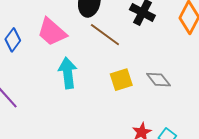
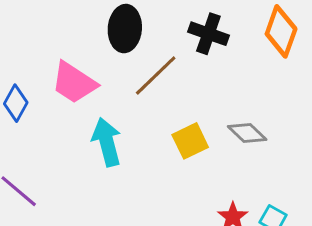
brown line: (105, 35) -> (156, 76), turned -72

